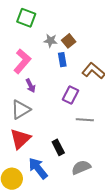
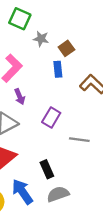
gray star: (50, 41) -> (41, 39), moved
purple rectangle: (71, 95) -> (51, 118), moved
gray semicircle: (81, 167) -> (58, 194), moved

